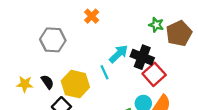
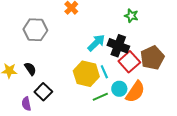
brown pentagon: (179, 33) -> (152, 58), moved
cyan line: (105, 72) -> (104, 72), moved
yellow hexagon: (75, 84) -> (86, 74), moved

